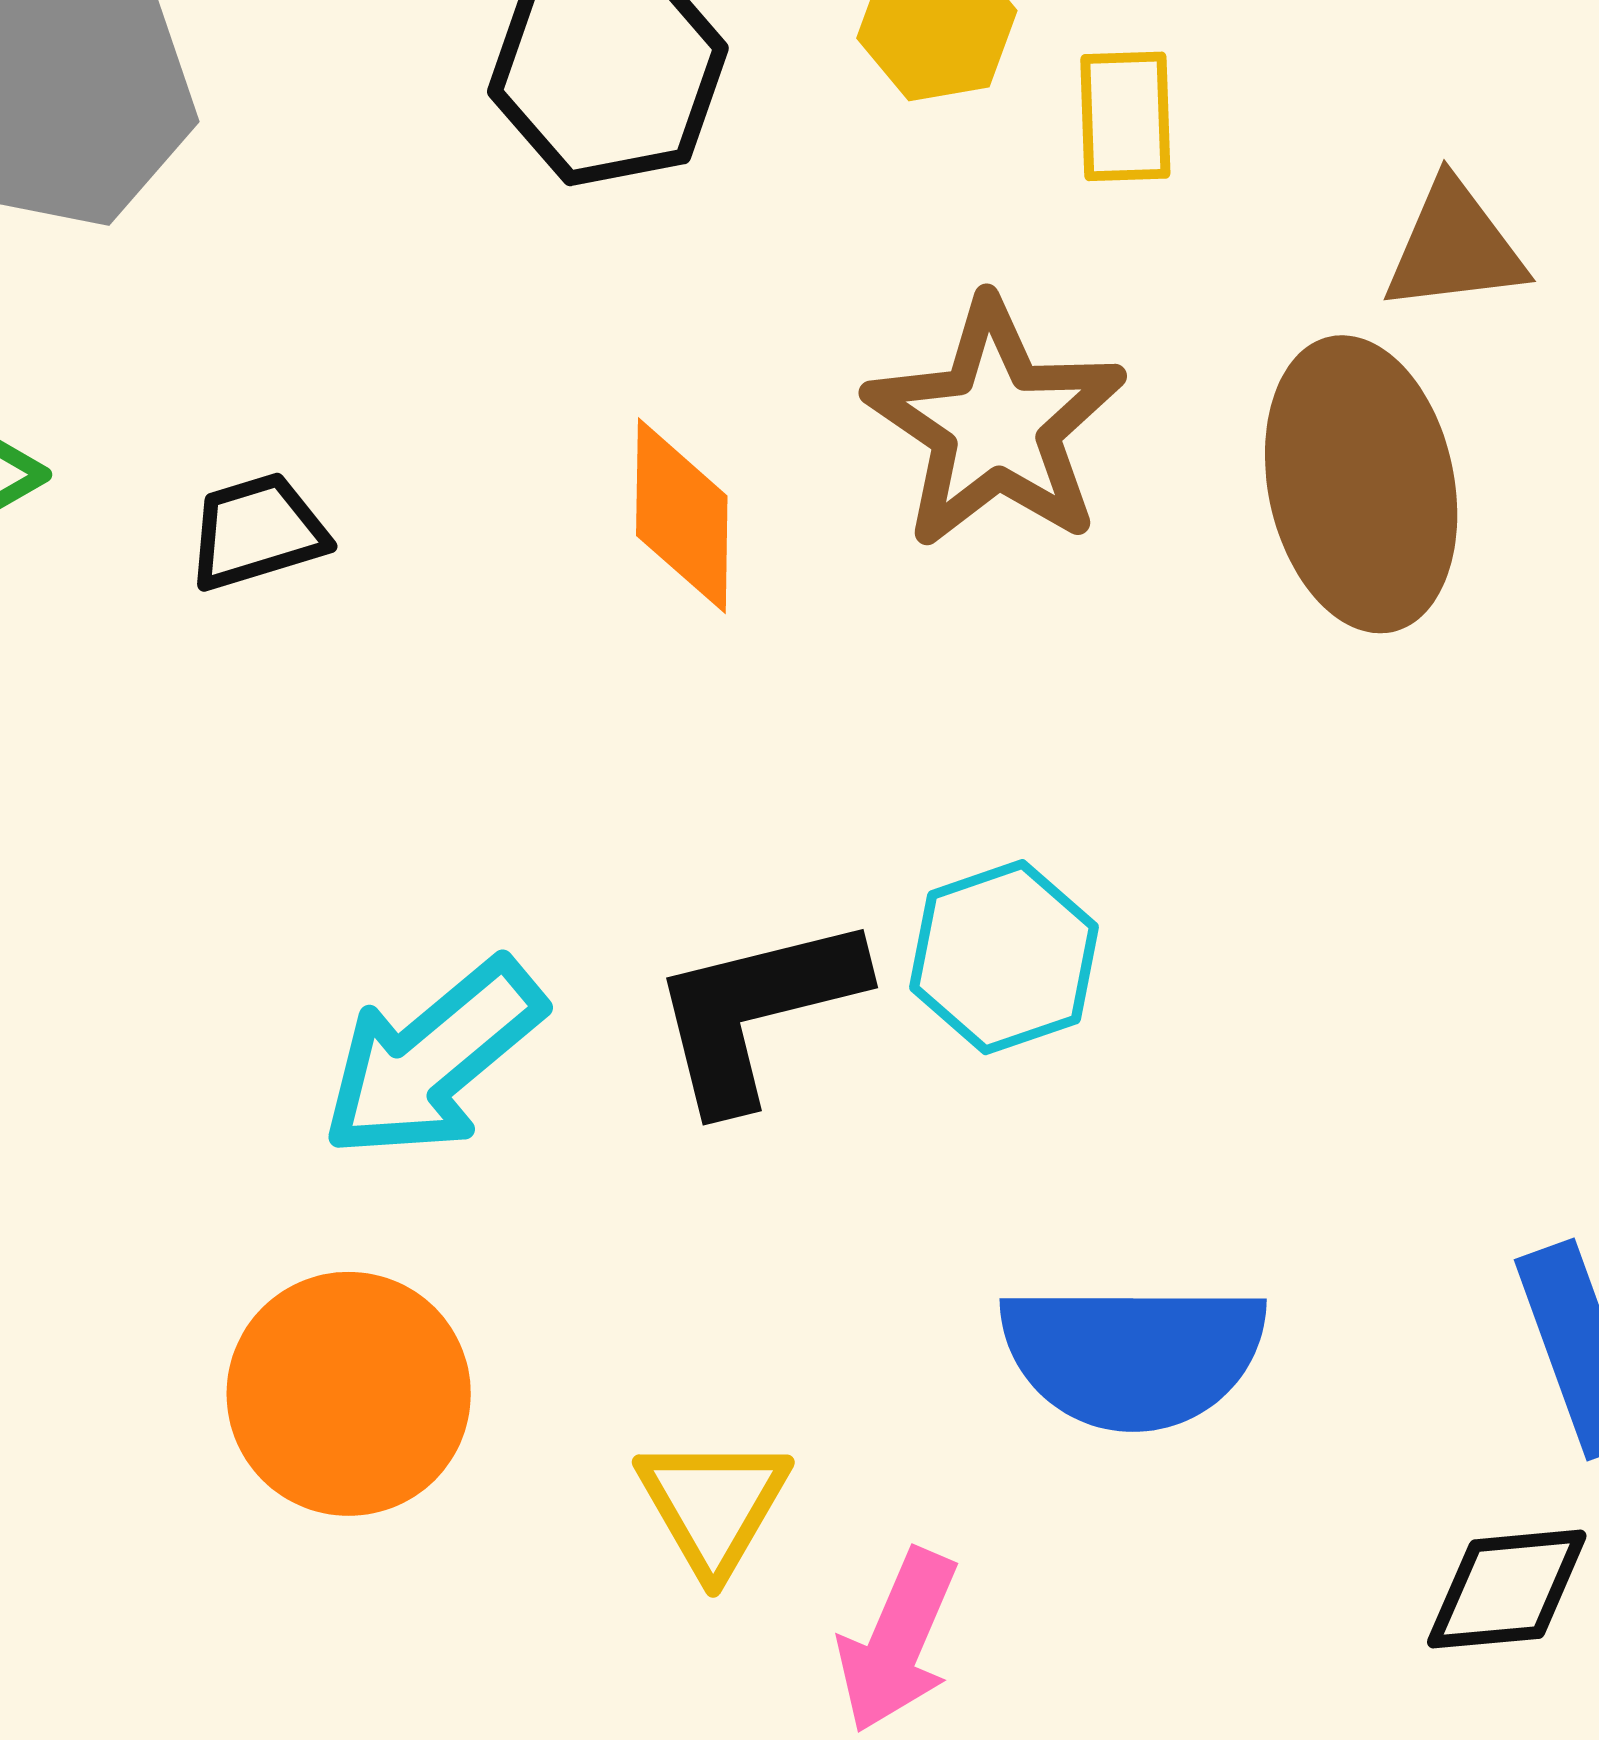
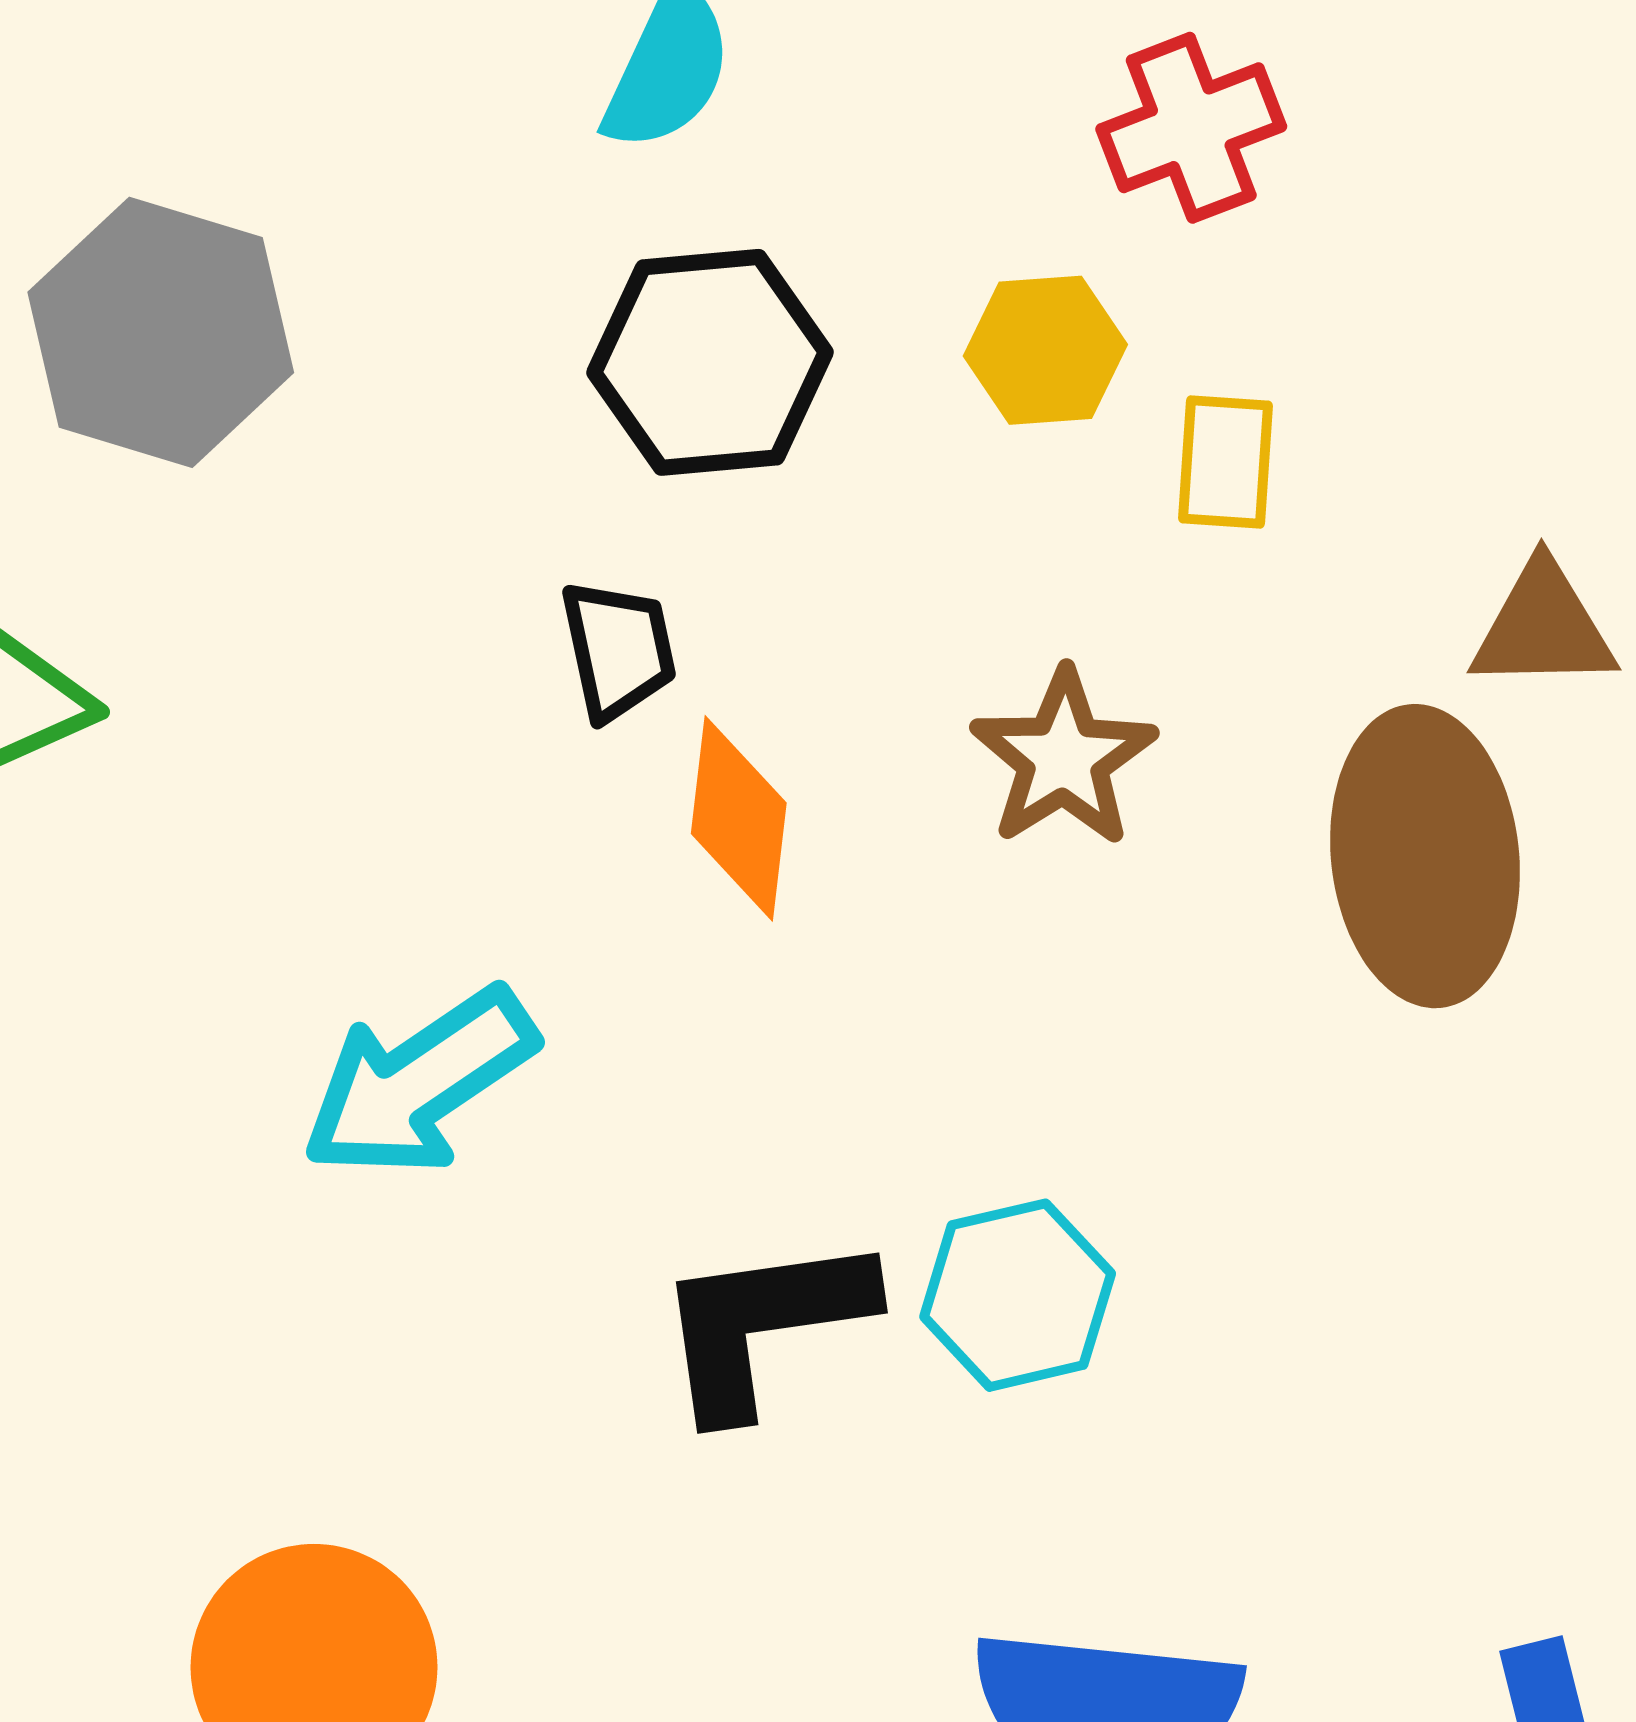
brown star: (995, 424) -> (1063, 758), size x0.7
black trapezoid: (257, 532) -> (618, 650), moved, turned 89
cyan arrow: (433, 1059) -> (419, 1083), moved

